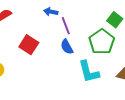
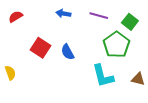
purple line: (66, 26) -> (99, 16), moved, turned -54
blue semicircle: (67, 47) -> (68, 52), moved

